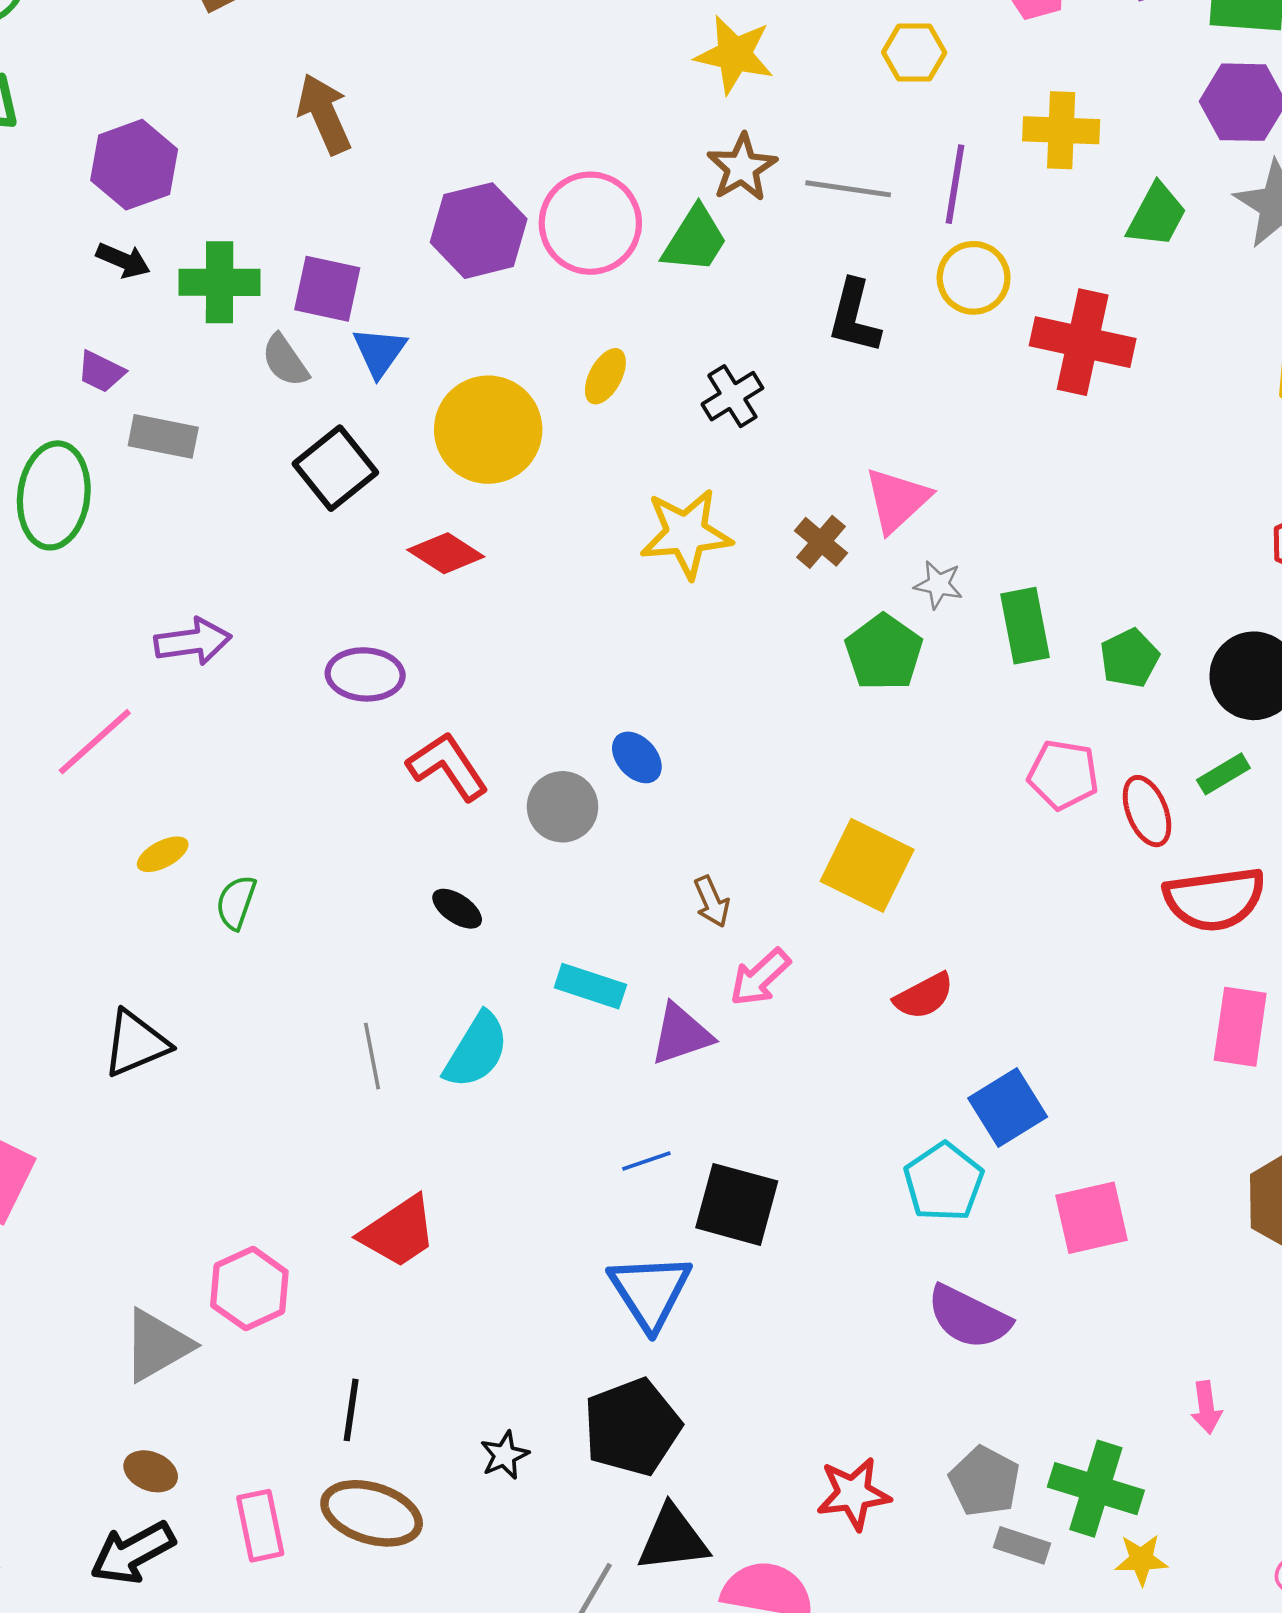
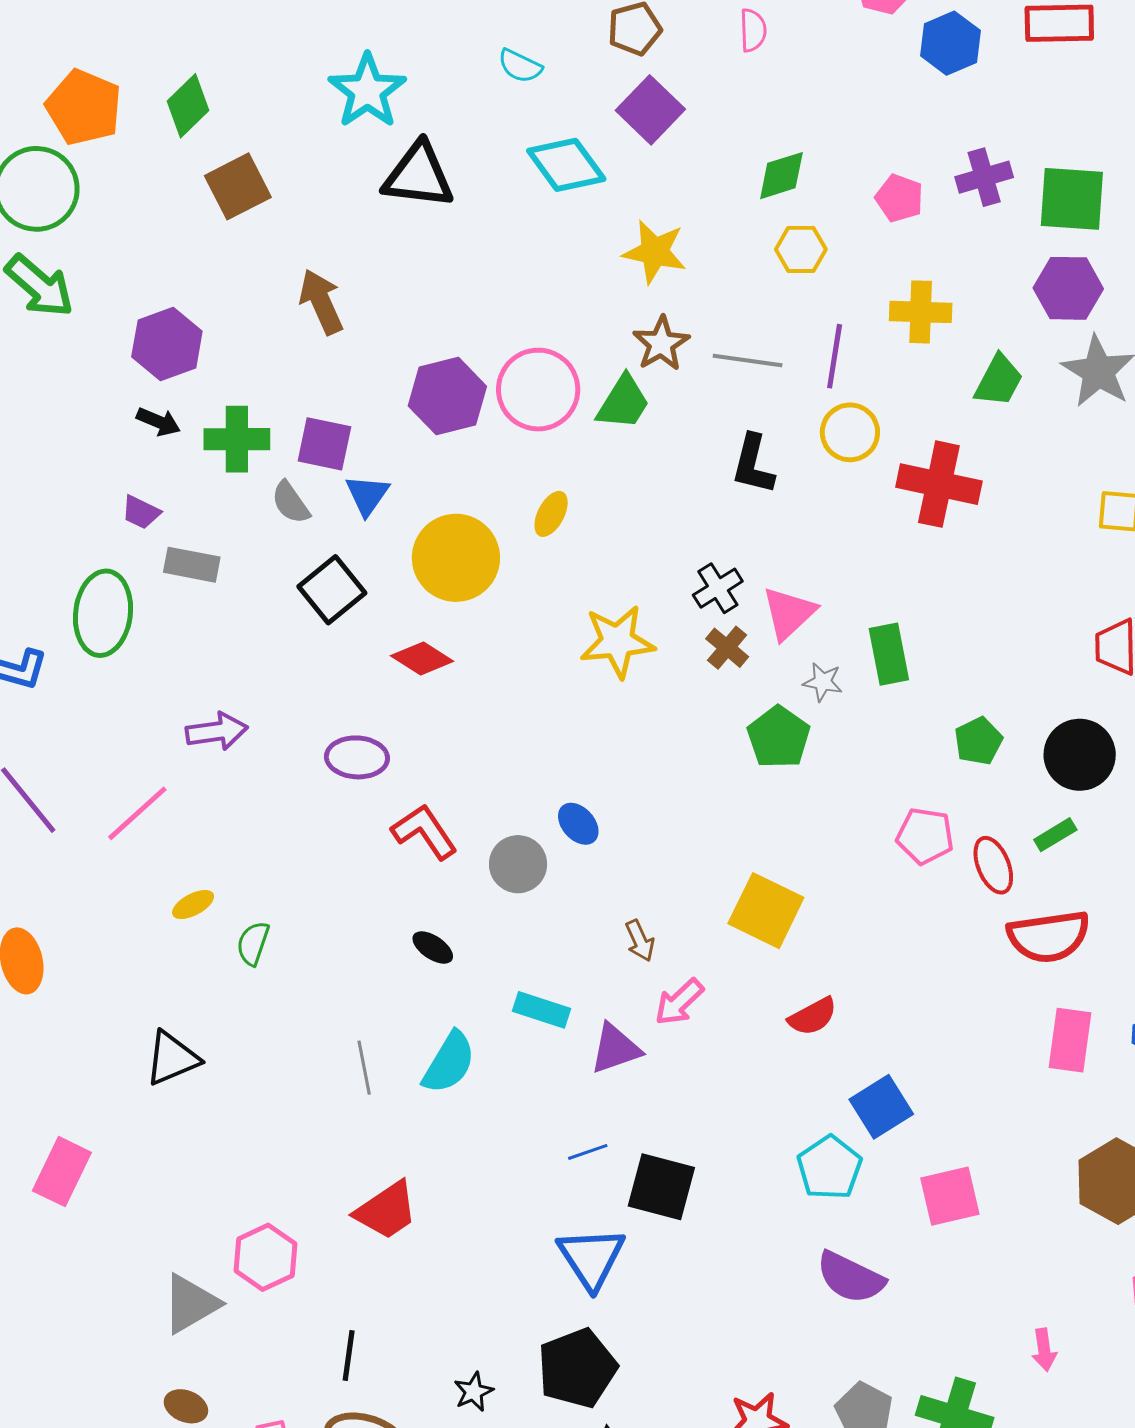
black cross: (732, 396) -> (718, 588), moved
green rectangle: (1025, 626) -> (889, 654), moved

